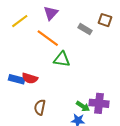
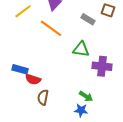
green triangle: (62, 59) -> (81, 49), moved
red semicircle: (30, 78) -> (33, 79), moved
purple cross: (99, 103) -> (102, 66), moved

